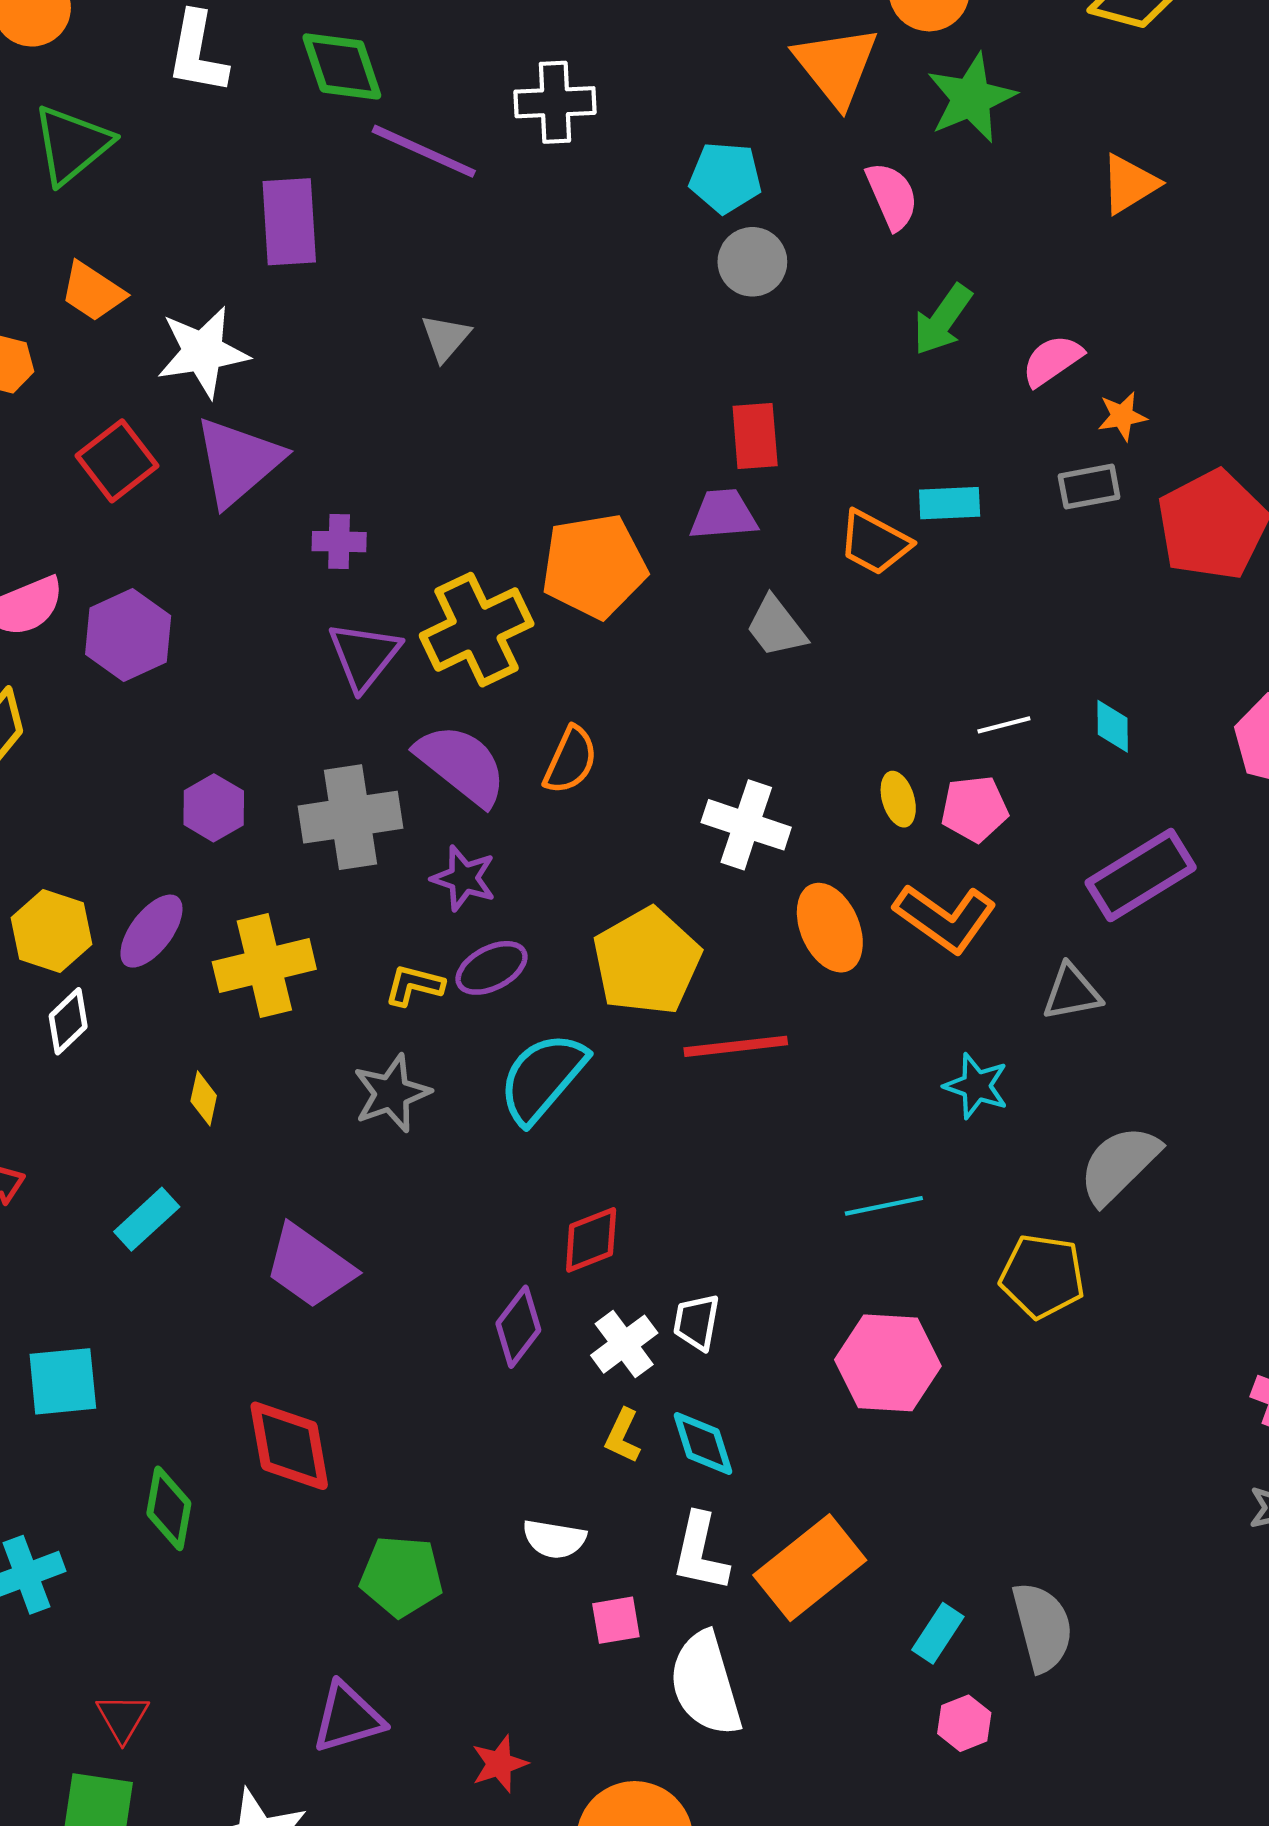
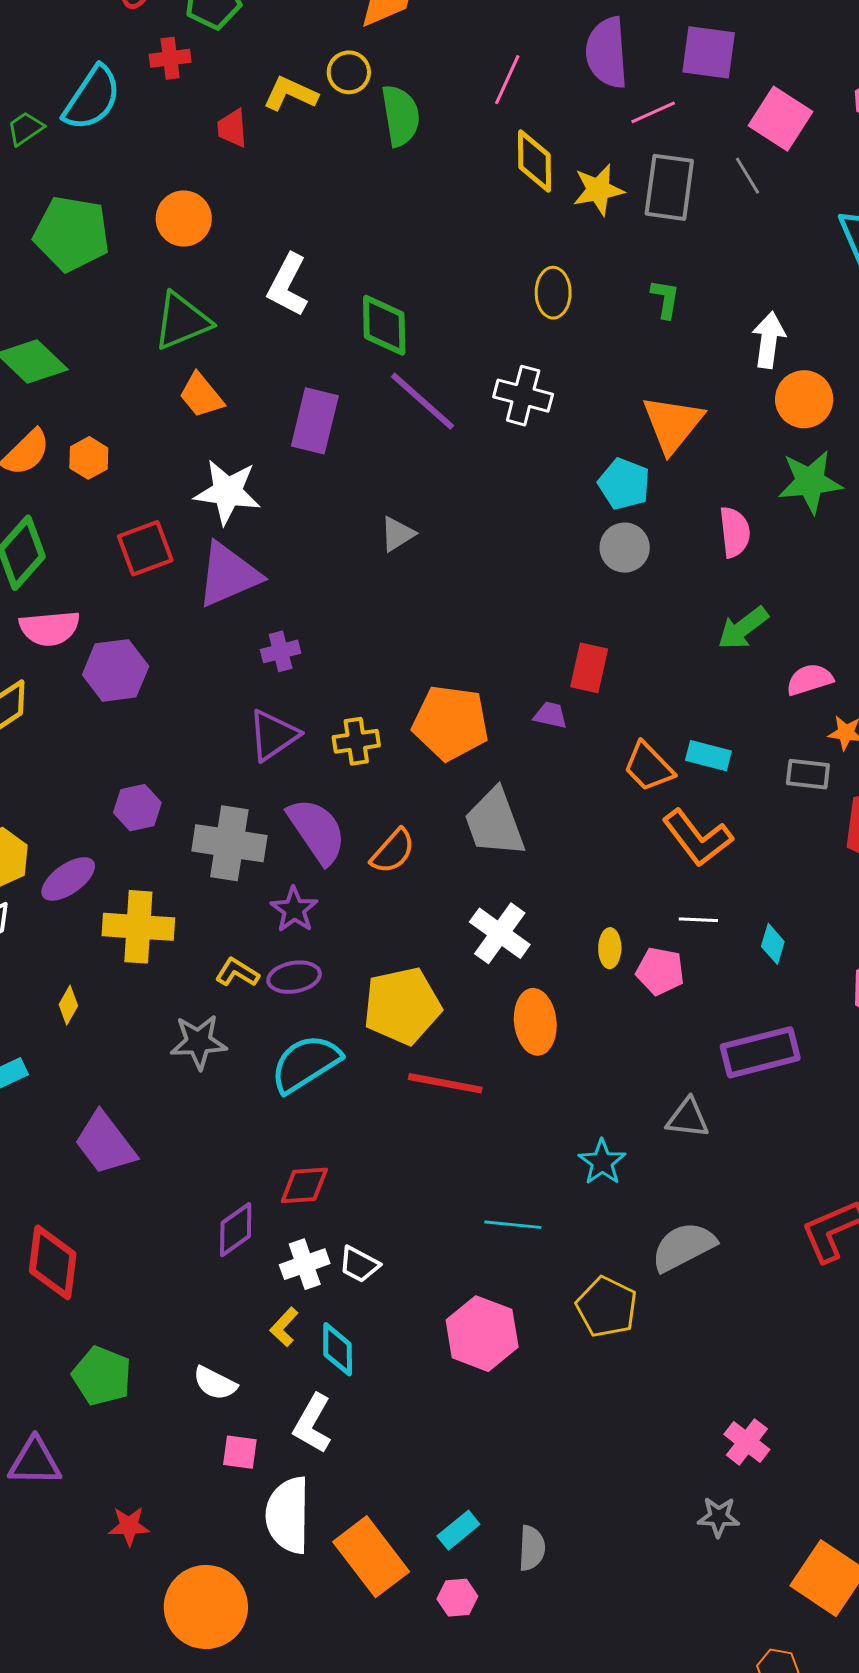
orange triangle: (836, 66) -> (673, 424), moved
orange trapezoid: (93, 292) -> (201, 395), moved
purple trapezoid: (723, 515) -> (550, 715), size x0.7
purple cross: (339, 542) -> (281, 651), turned -33
gray trapezoid: (776, 627) -> (495, 823), moved, size x1.5
yellow cross: (477, 630) -> (356, 741), size x0.6
orange L-shape: (945, 918) -> (697, 838), moved
white trapezoid: (696, 1322) -> (359, 1264), turned -90
orange rectangle: (810, 1568) -> (371, 1557), moved, turned 74
gray semicircle: (1042, 1627) -> (532, 1548), size x0.7

